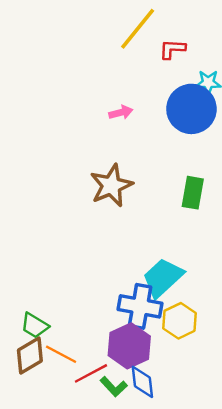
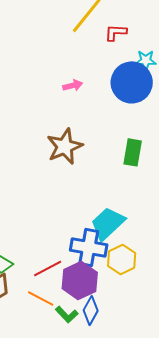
orange line: (61, 354) -> (41, 298), moved
red line: (91, 373) -> (48, 268), moved
blue diamond: (142, 382) -> (91, 310), turned 36

